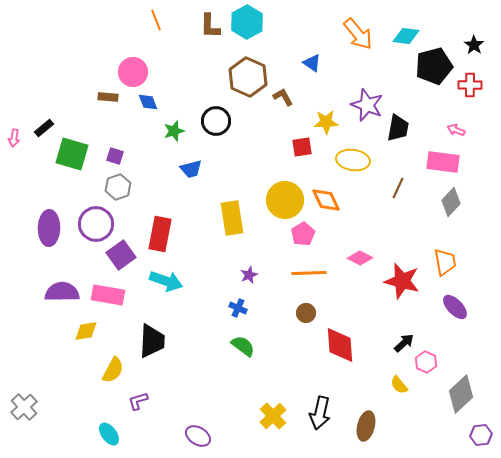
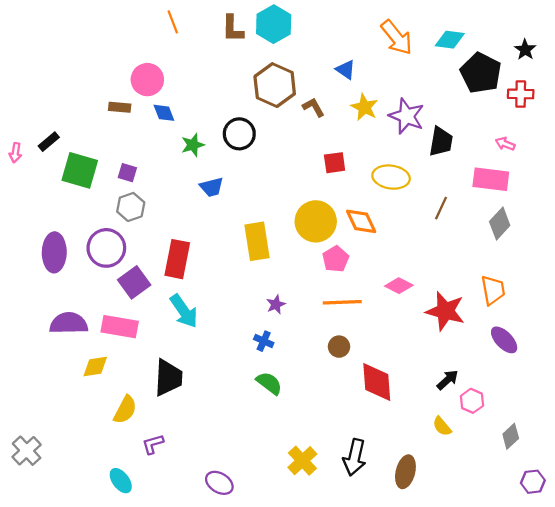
black pentagon: (434, 66) -> (481, 73), turned -30
yellow star: (326, 122) -> (364, 107), moved, turned 30
cyan arrow: (166, 281) -> (184, 311), turned 36
gray diamond: (461, 394) -> (511, 436), size x0.6

